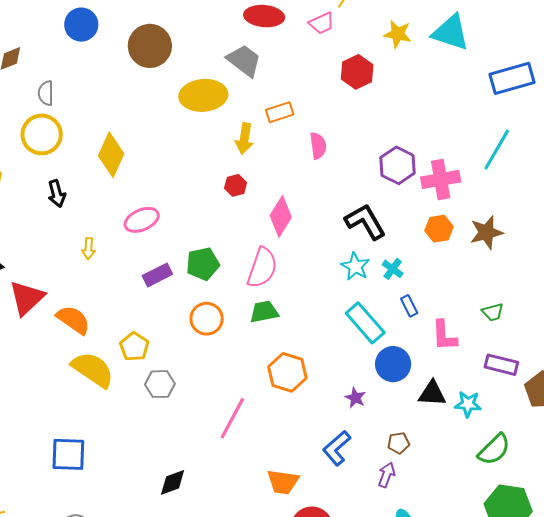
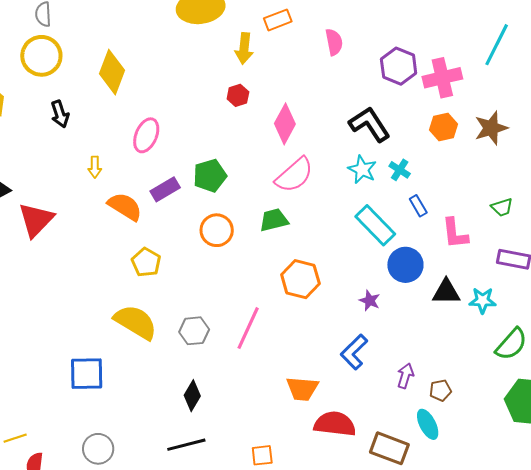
pink semicircle: (318, 146) -> (334, 42), moved
pink ellipse: (142, 220) -> (146, 135), turned -40
pink semicircle: (262, 268) -> (294, 175), moved, turned 33
orange semicircle: (73, 320) -> (125, 207), moved
yellow semicircle: (93, 370) -> (136, 322), moved
gray hexagon: (160, 384) -> (194, 331), moved
brown pentagon: (398, 443) -> (441, 390), moved
black diamond: (173, 482) -> (192, 396), turned -36

